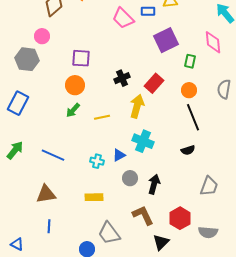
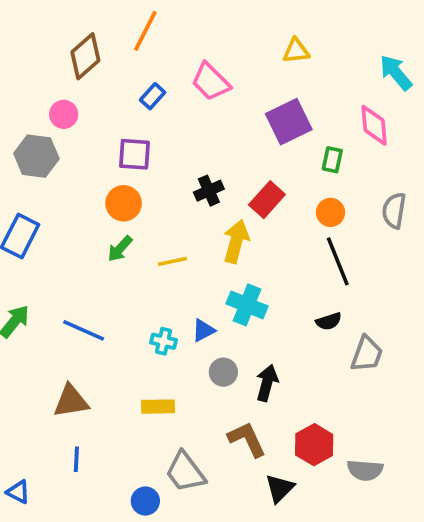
blue rectangle: (148, 11) -> (153, 96), moved, turned -48
gray trapezoid: (209, 186) -> (367, 354), moved

